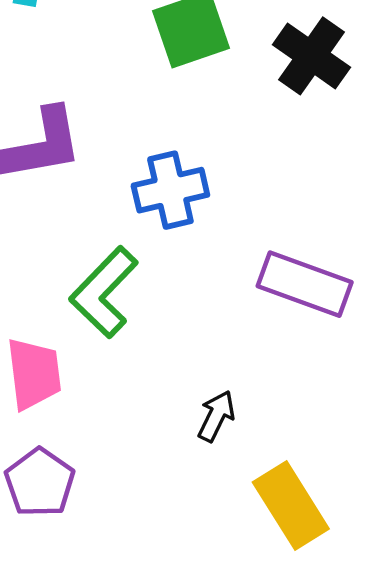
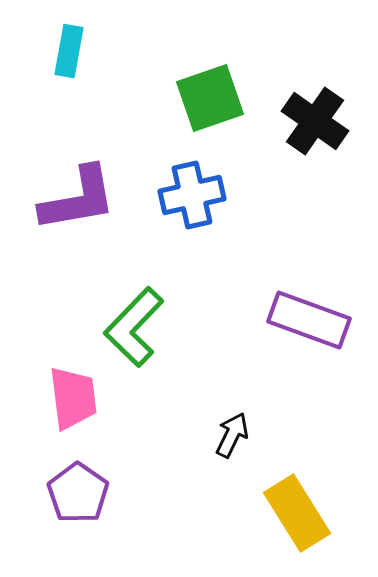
blue cross: (170, 190) -> (192, 195), moved

